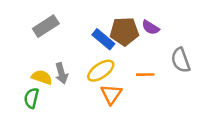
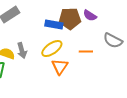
blue rectangle: (103, 39) -> (54, 25), turned -30
gray semicircle: (181, 60) -> (113, 41), turned -42

